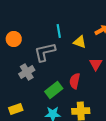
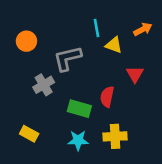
cyan line: (59, 31) -> (97, 28), moved
green rectangle: (54, 90) -> (79, 109), turned 54
yellow rectangle: (16, 109) -> (29, 134), turned 48

